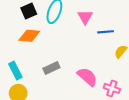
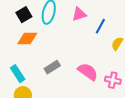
pink triangle: (85, 17) -> (79, 14), turned 49
blue line: (106, 32) -> (100, 26), turned -49

